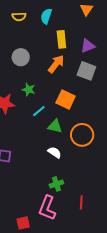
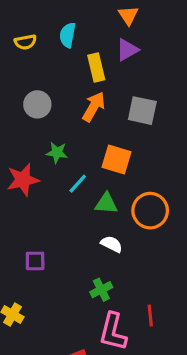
purple triangle: (88, 46) -> (127, 50), moved
green cross: (56, 184) -> (101, 290), moved
red line: (81, 202) -> (150, 315), moved

